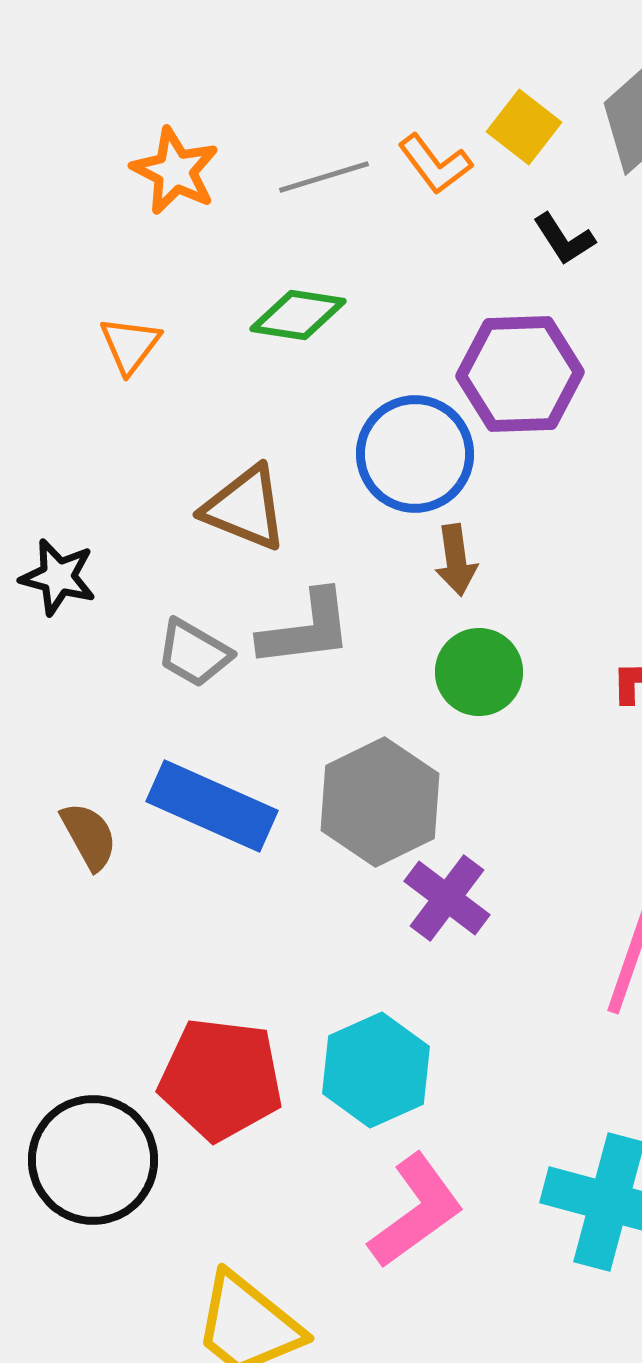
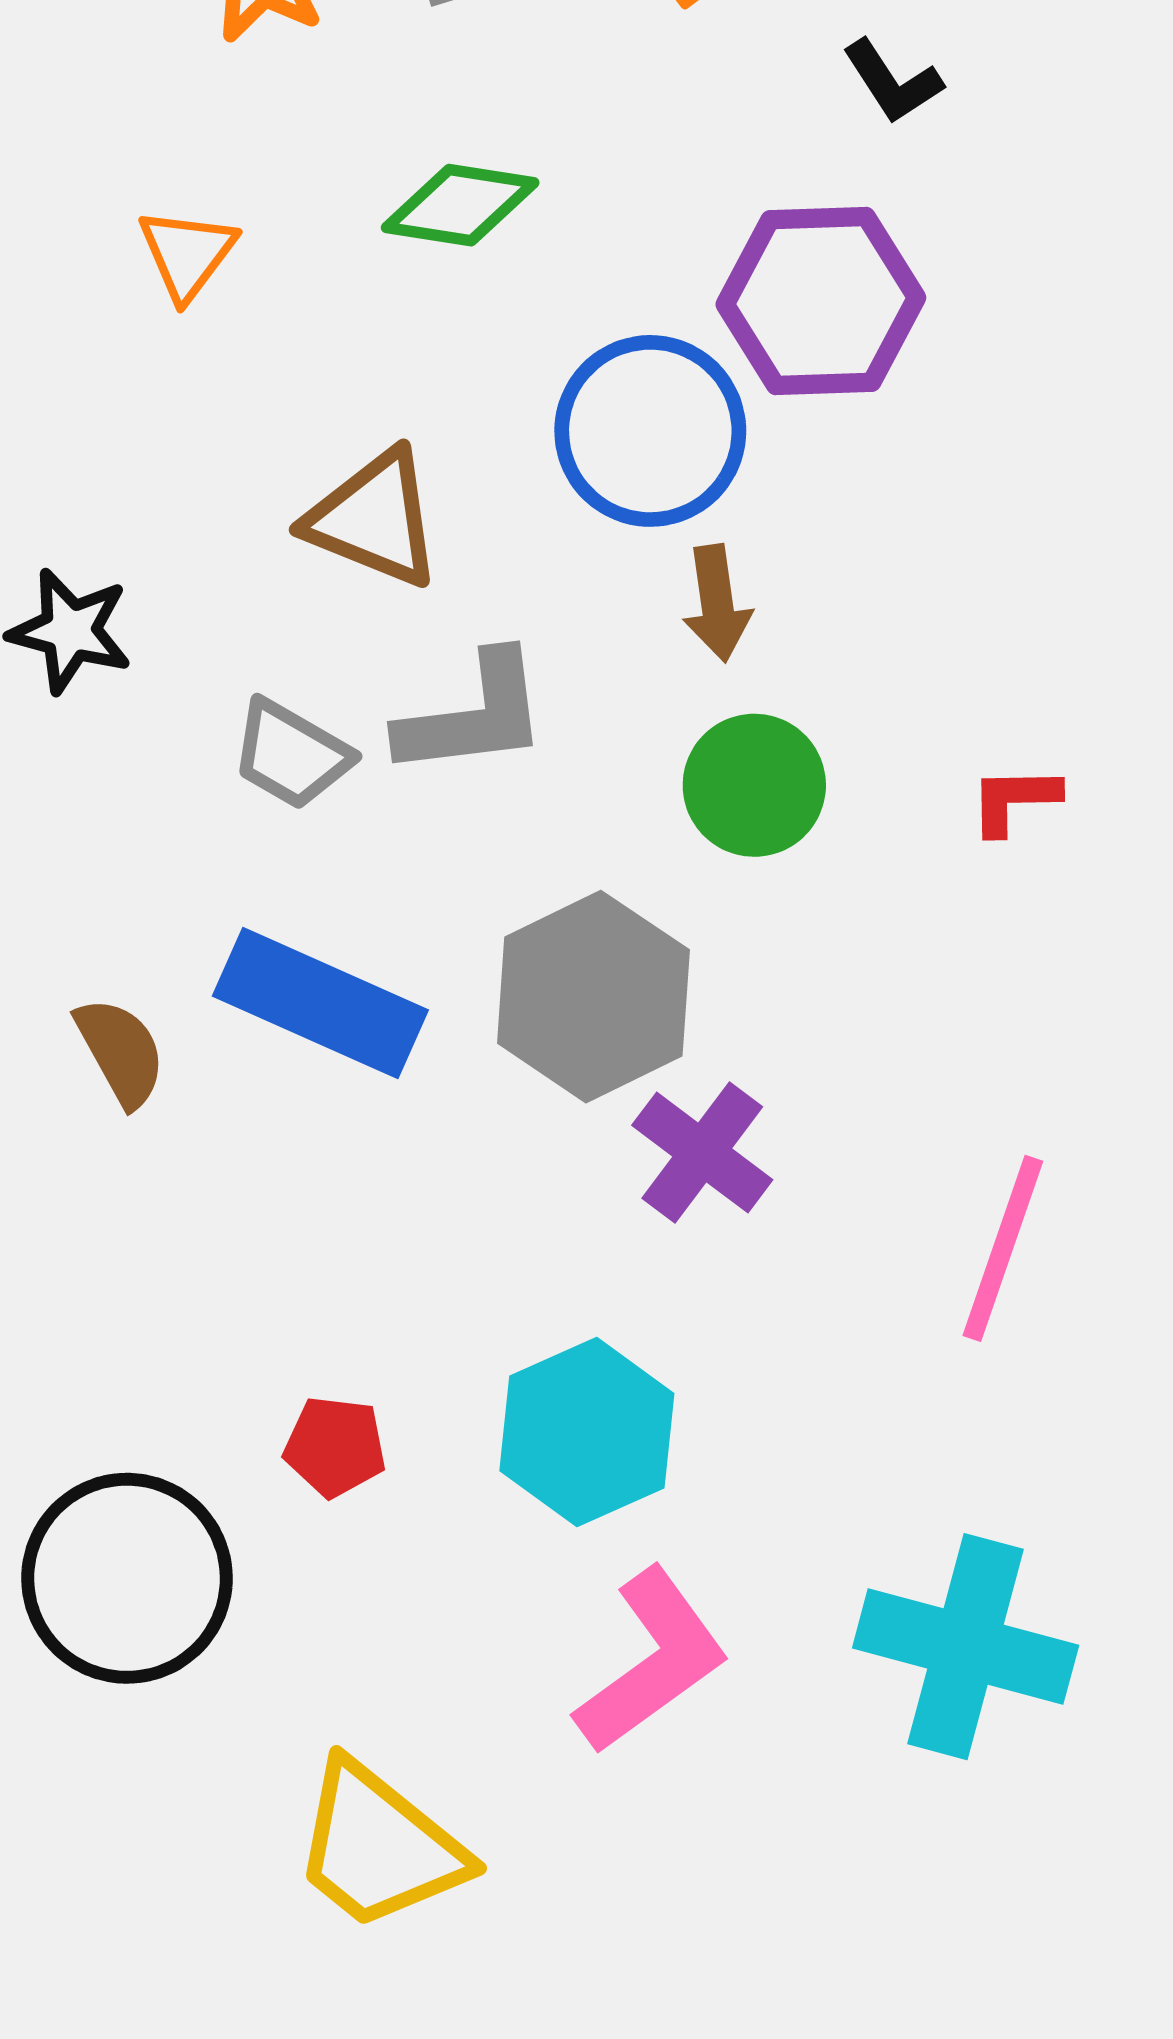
red pentagon: (221, 1079) -> (335, 1447), size x0.5

